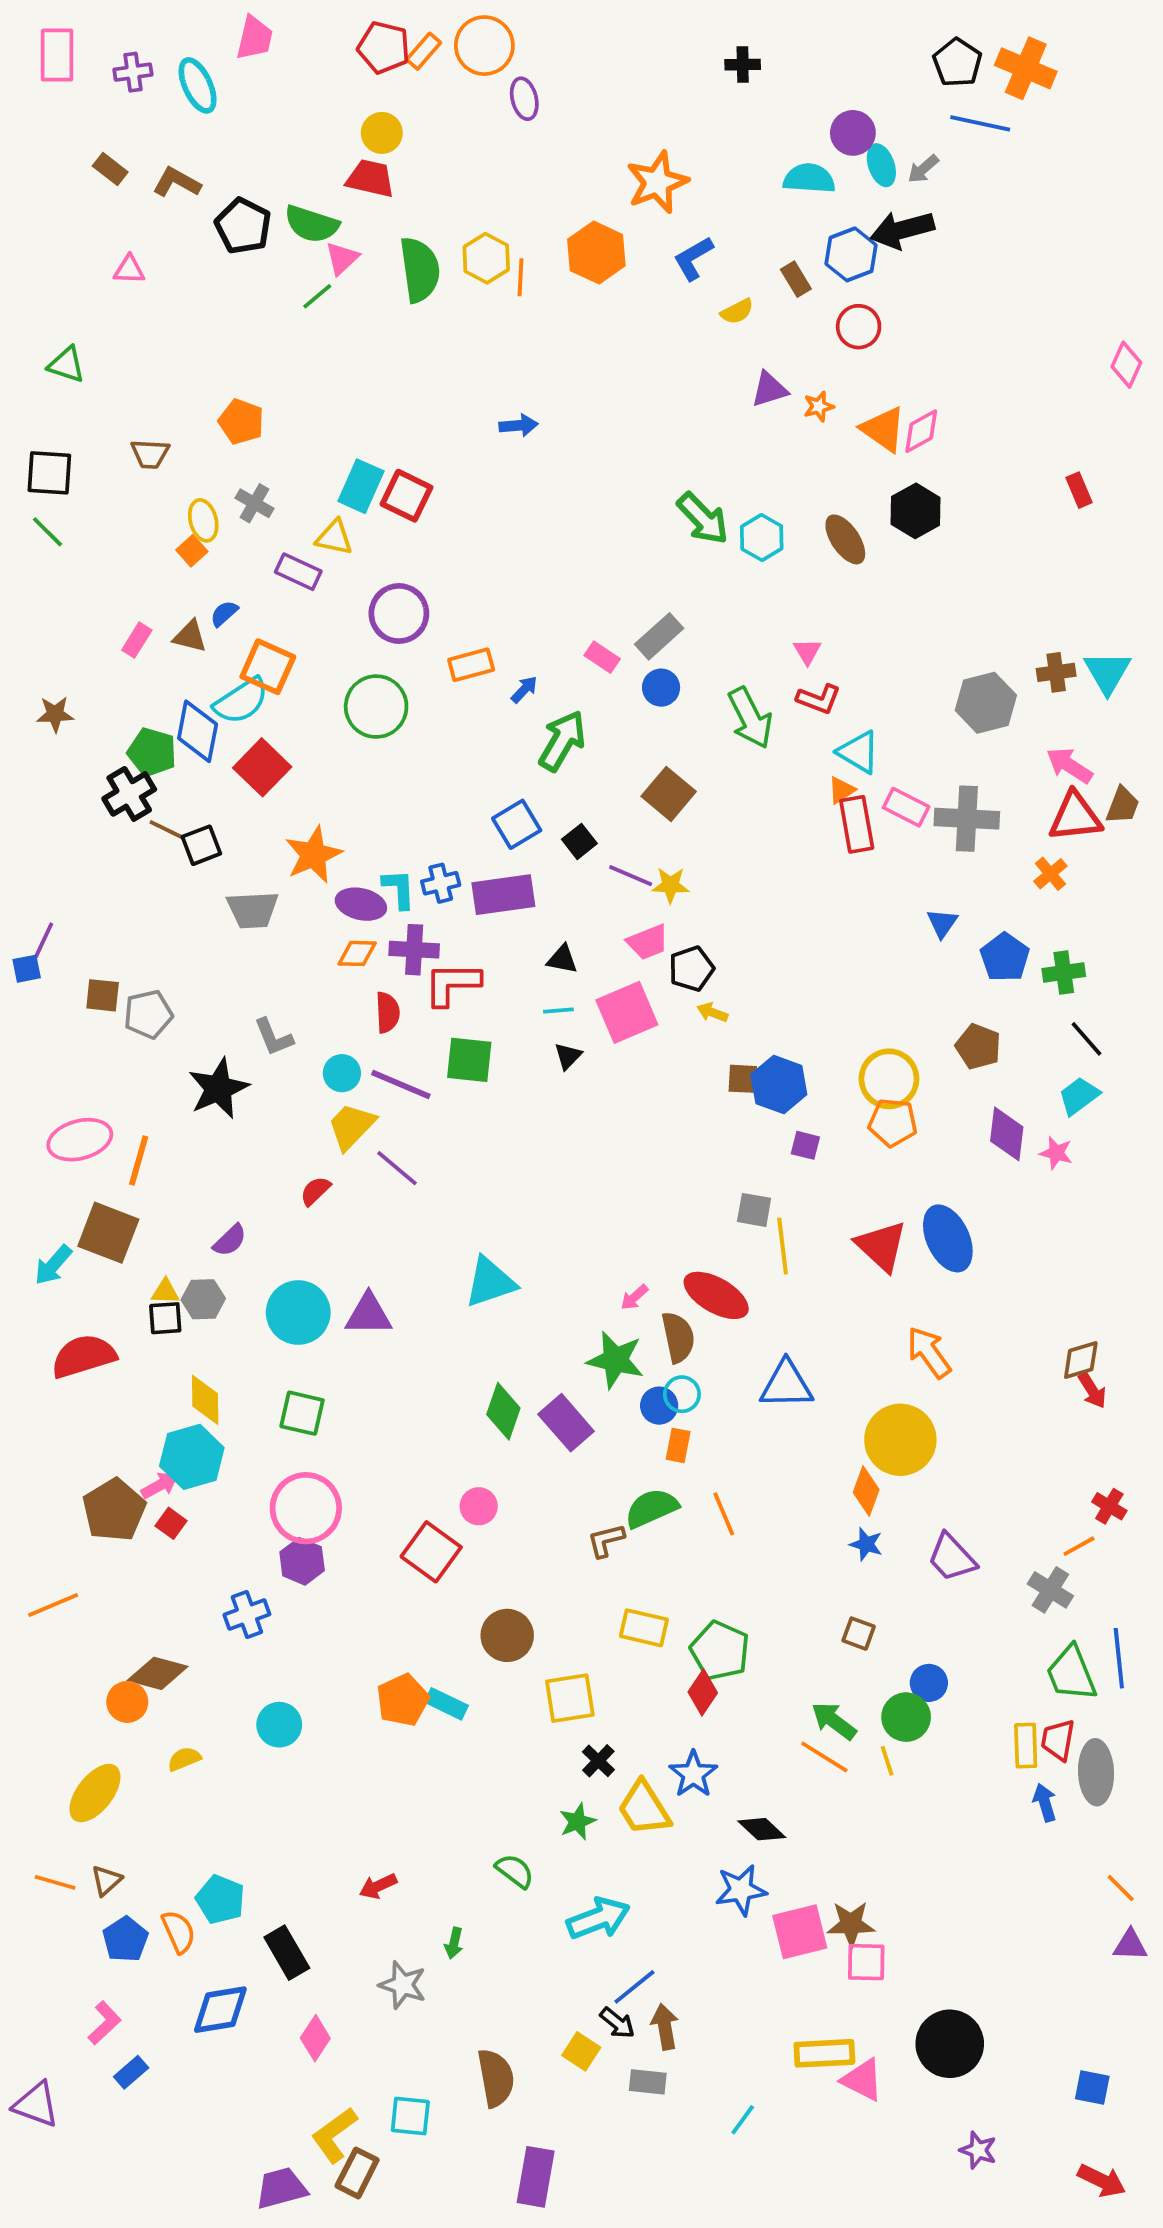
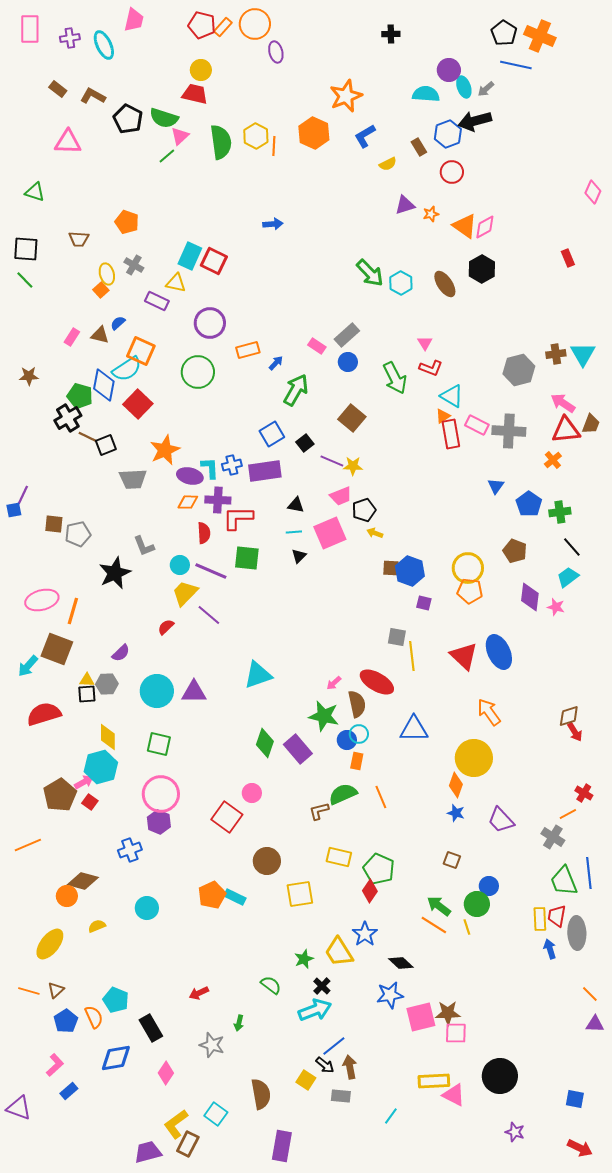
pink triangle: (129, 270) -> (68, 142), size x1.6
black cross: (598, 1761) -> (322, 986), moved
cyan square: (410, 2116) -> (216, 1114), turned 30

